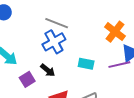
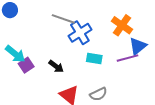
blue cross: (54, 42) -> (80, 33), moved
purple square: (27, 79) -> (26, 65), moved

